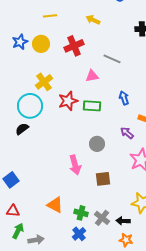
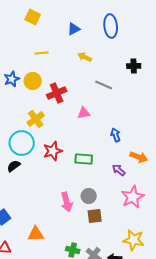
red cross: (74, 46) -> (57, 93), moved
gray line: (112, 59) -> (104, 85), moved
red star: (68, 101) -> (53, 151), moved
green rectangle: (92, 106) -> (84, 159), moved
gray circle: (97, 144) -> (89, 196), moved
orange triangle: (55, 205) -> (36, 234), moved, turned -30

